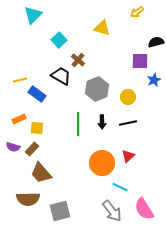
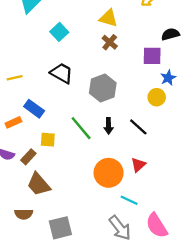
brown cross: (78, 60) -> (110, 42), moved
blue rectangle: (37, 94) -> (34, 109), moved
yellow circle: (128, 97) -> (157, 97), moved
black line: (128, 123) -> (138, 127), turned 54
green line: (78, 124) -> (81, 128), turned -40
yellow square: (37, 128) -> (48, 140), moved
brown semicircle: (28, 199) -> (24, 214), size x0.7

